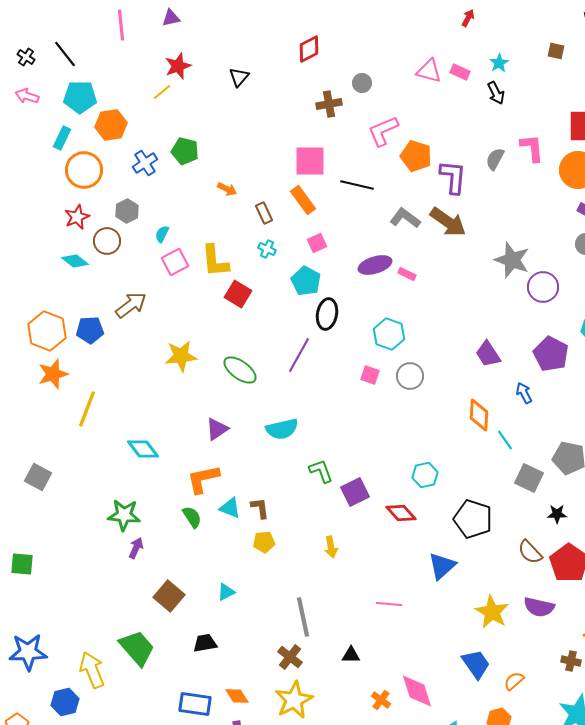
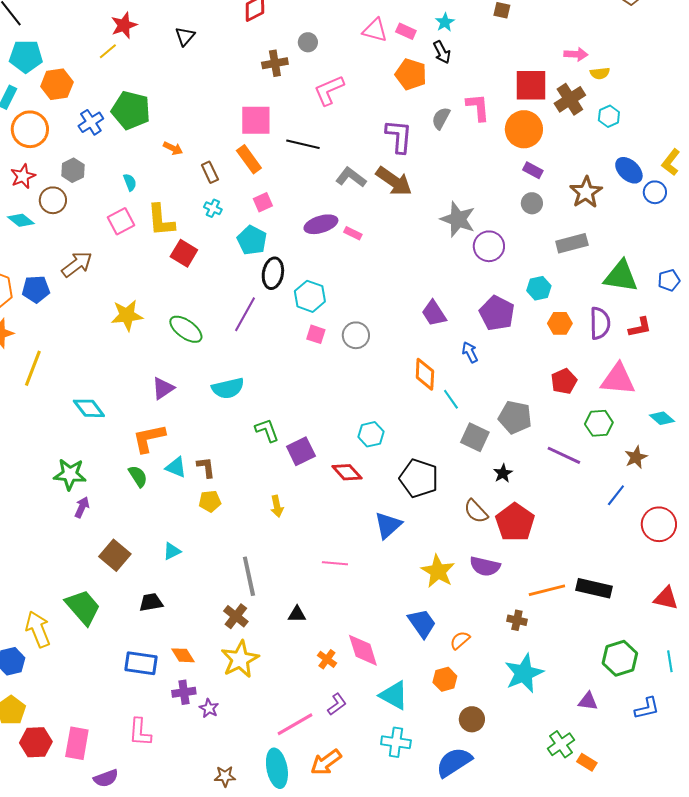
green pentagon: (185, 151) -> (131, 110), size x1.4
orange pentagon: (416, 156) -> (411, 74), moved
cyan semicircle: (162, 234) -> (130, 182), moved, turned 132
cyan hexagon: (389, 334) -> (310, 296), moved
black star: (557, 514) -> (503, 473), turned -30

